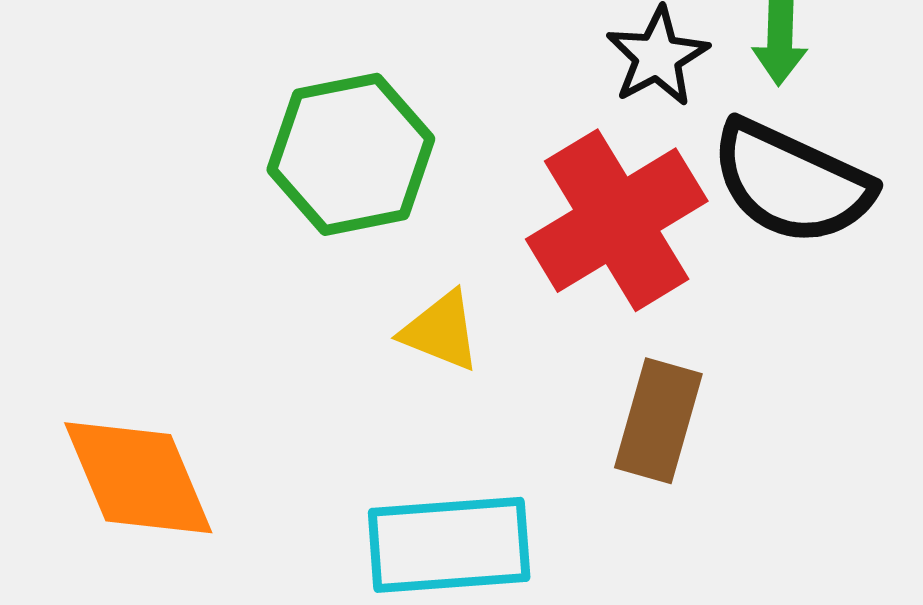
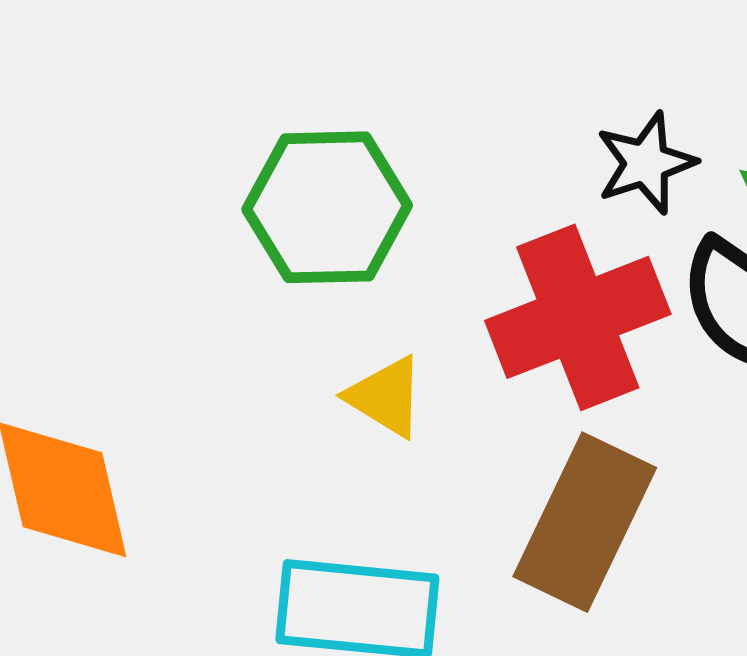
brown rectangle: (658, 421) -> (585, 522), size x1.4

